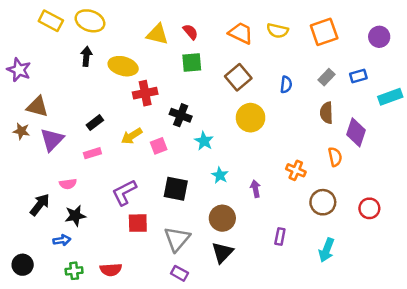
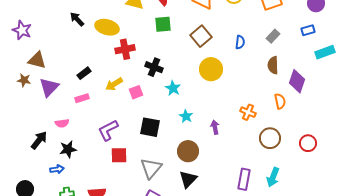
black arrow: (86, 56) -> (77, 19), turned -49
blue rectangle: (358, 76) -> (308, 30), moved
purple rectangle: (280, 237) -> (244, 179), moved, size x1.5

